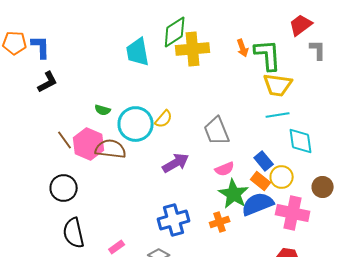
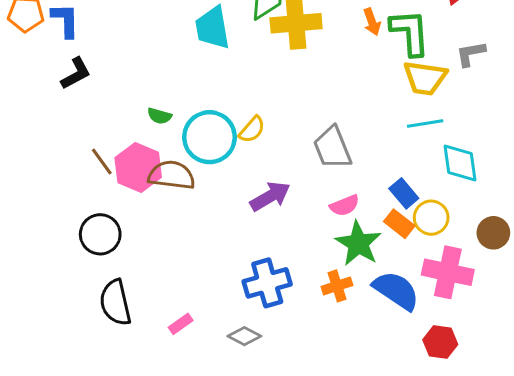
gray L-shape: (318, 50) -> (471, 54), moved, turned -100
blue semicircle: (258, 204) -> (396, 290), moved, turned 56

